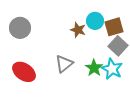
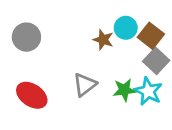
brown square: (114, 27) -> (151, 36), turned -36
green star: (94, 68) -> (124, 90), turned 30

